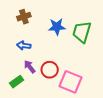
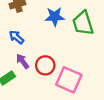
green trapezoid: (82, 32) -> (83, 23), turned -35
blue arrow: (24, 46) -> (16, 37), turned 32

